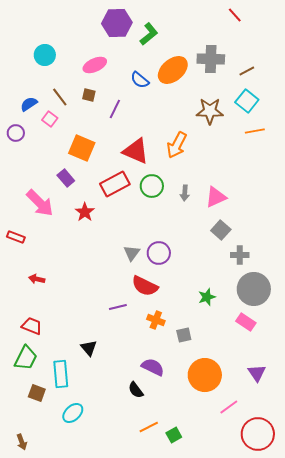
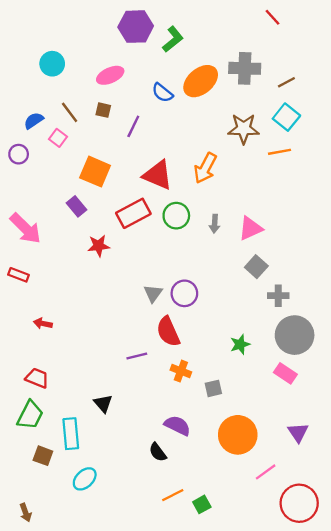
orange line: (255, 131) -> (279, 152), moved
pink arrow: (40, 203) -> (26, 228), moved
red star: (85, 212) -> (99, 246), turned 30
red semicircle: (145, 286) -> (168, 332), turned 40

